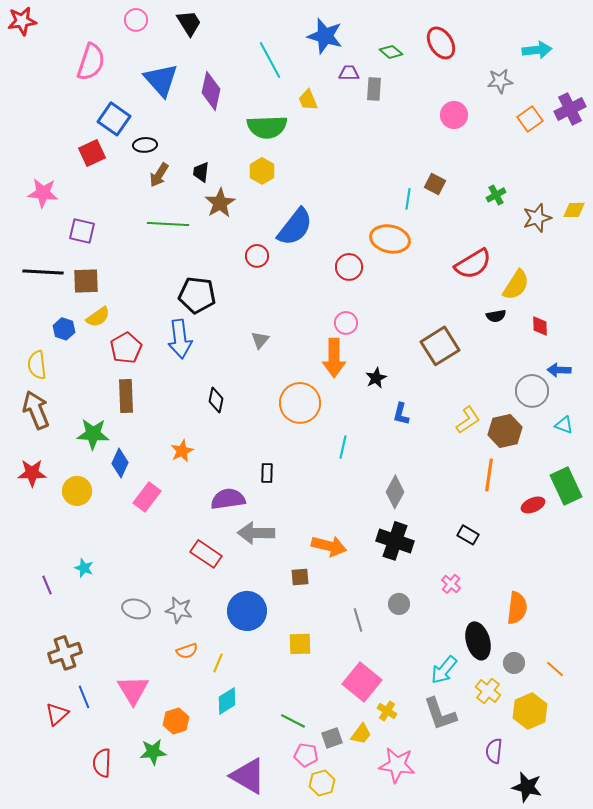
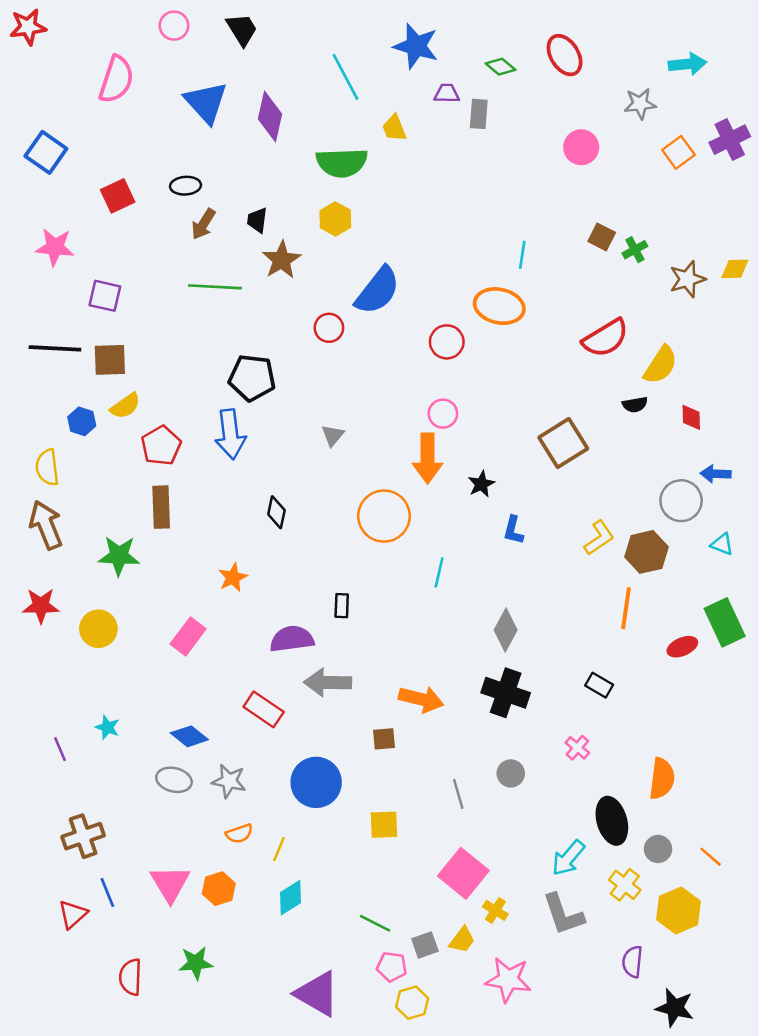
blue square: (114, 119) -> (46, 152), moved
brown square: (435, 184) -> (602, 237), moved
blue diamond: (120, 463) -> (189, 736), moved, turned -76
orange hexagon: (176, 721) -> (219, 889), moved

